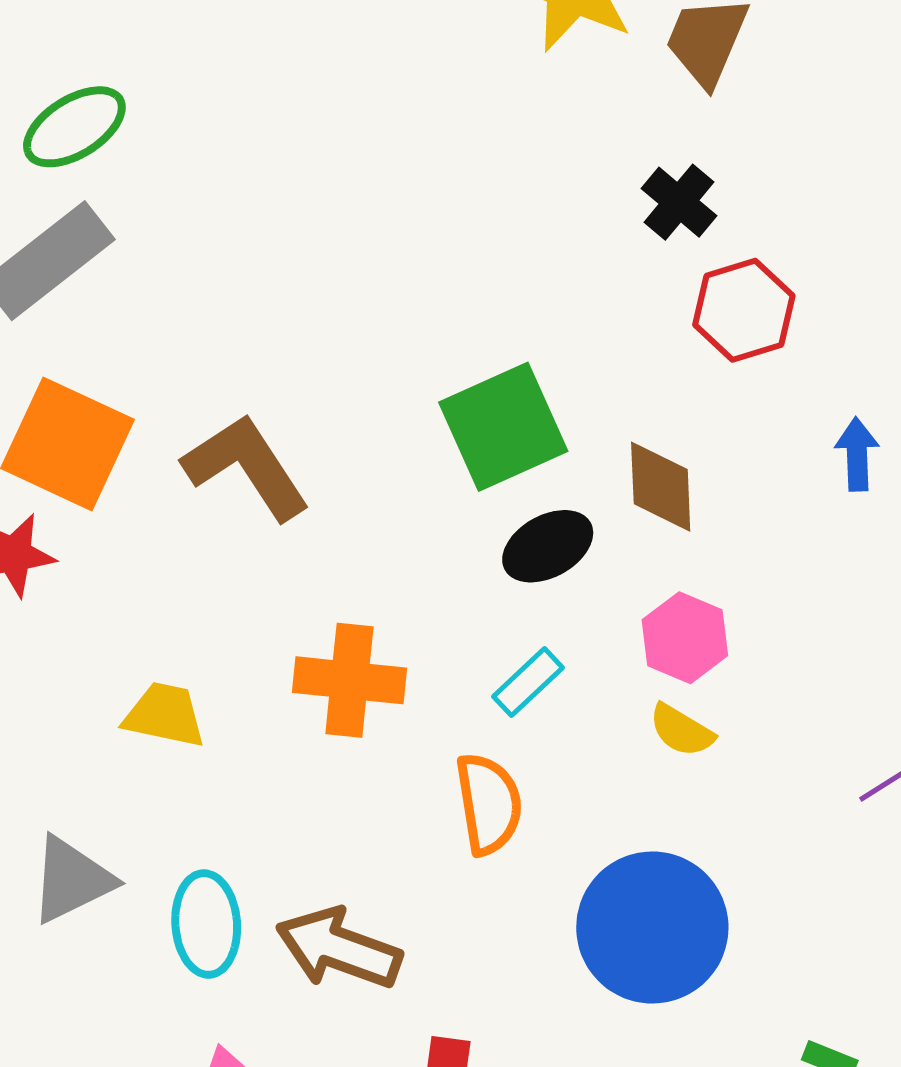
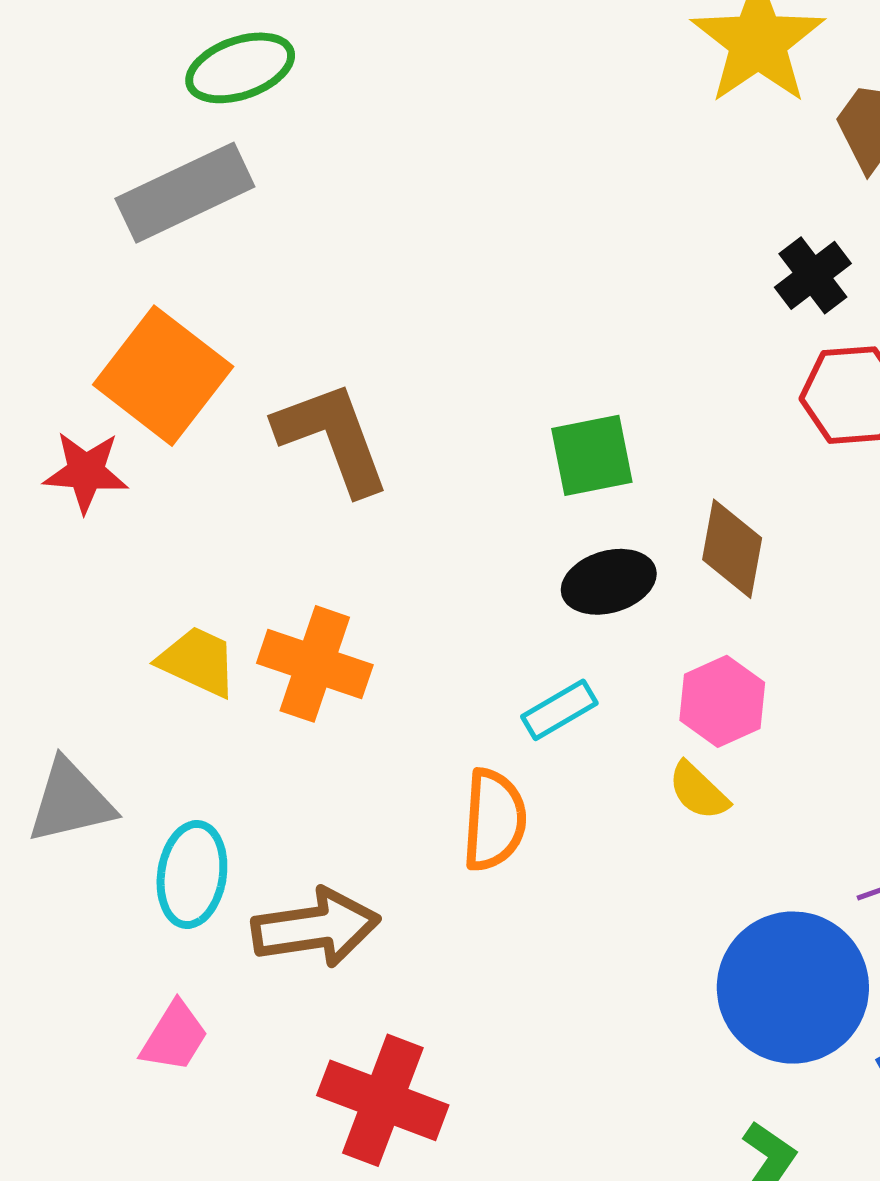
green square: (503, 427) -> (592, 455), size x0.7
orange cross: (349, 680) -> (315, 664), moved
blue circle: (652, 927) -> (793, 988), moved
brown arrow: (339, 948) -> (316, 928), turned 139

